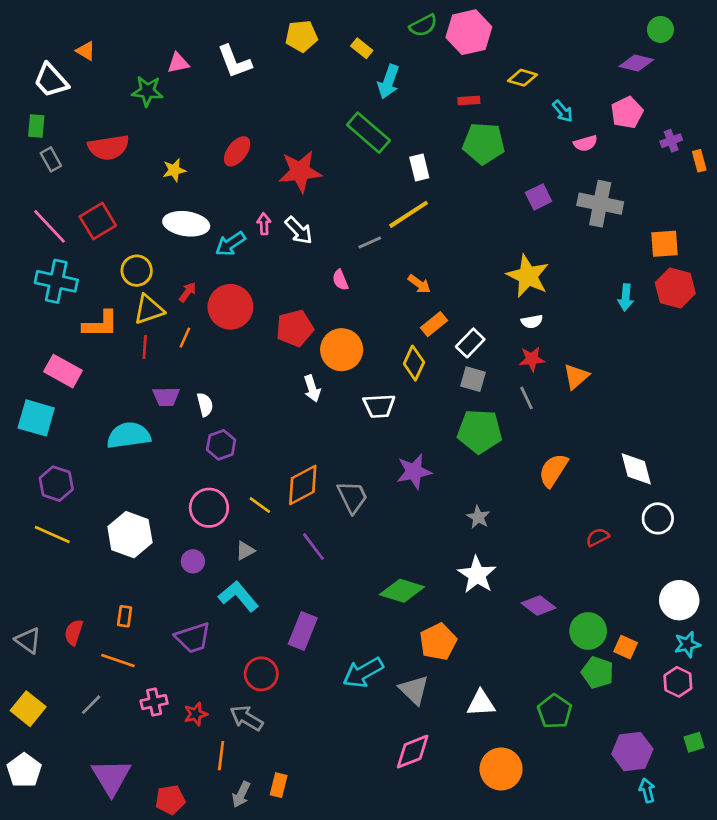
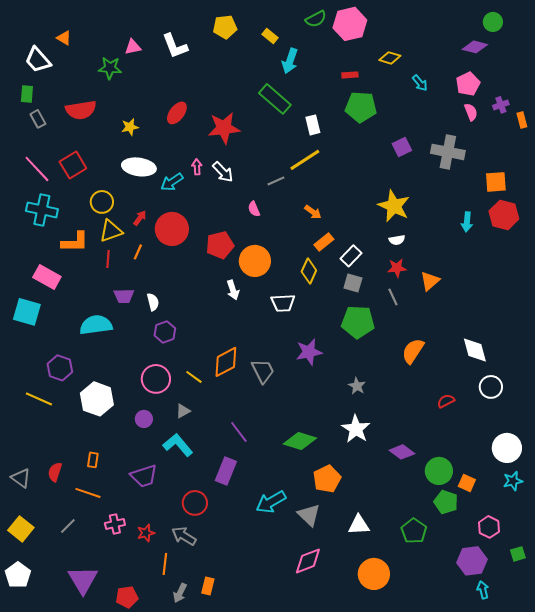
pink semicircle: (585, 143) -> (471, 112), moved, turned -96
purple hexagon: (56, 484) -> (60, 368), moved
purple line: (313, 547) -> (239, 432), moved
pink hexagon: (678, 682) -> (489, 527), moved

